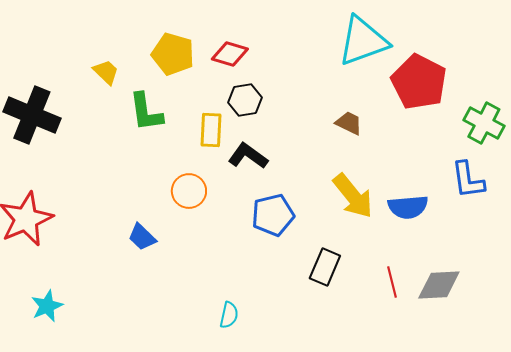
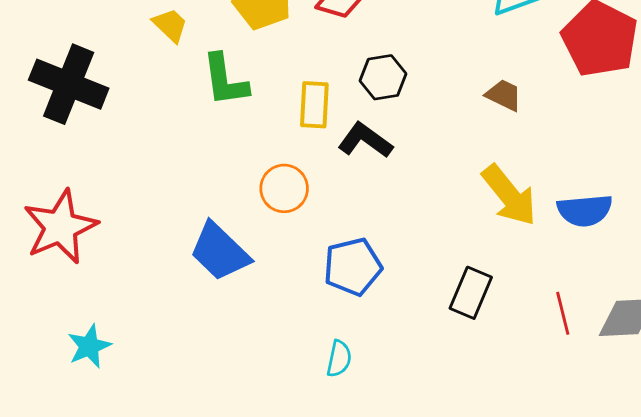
black hexagon: (245, 100) -> (383, 77), moved
blue pentagon: (273, 215) -> (353, 267), moved
blue trapezoid: (142, 237) -> (220, 252), size x1.6

